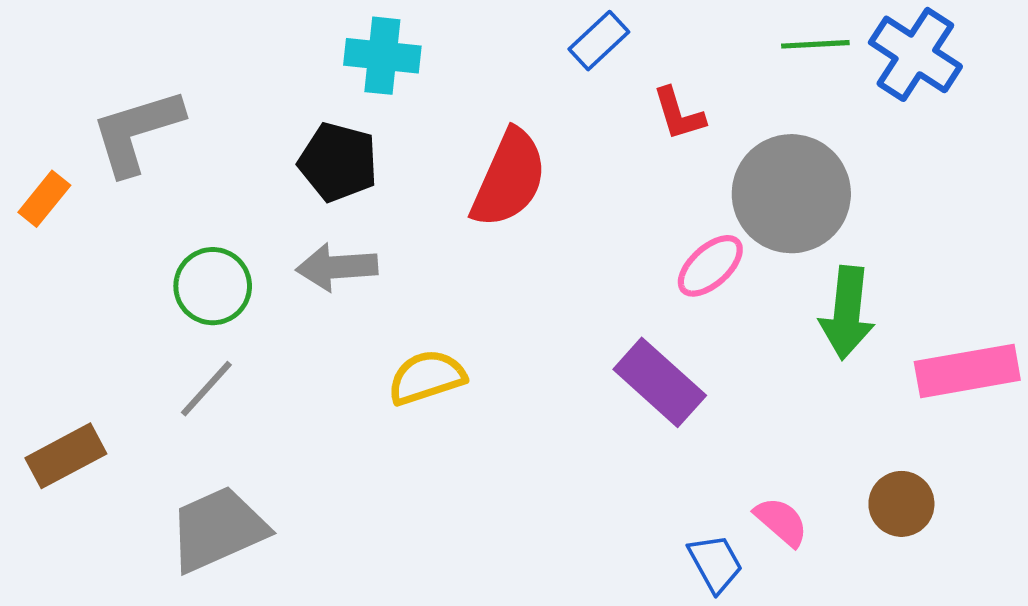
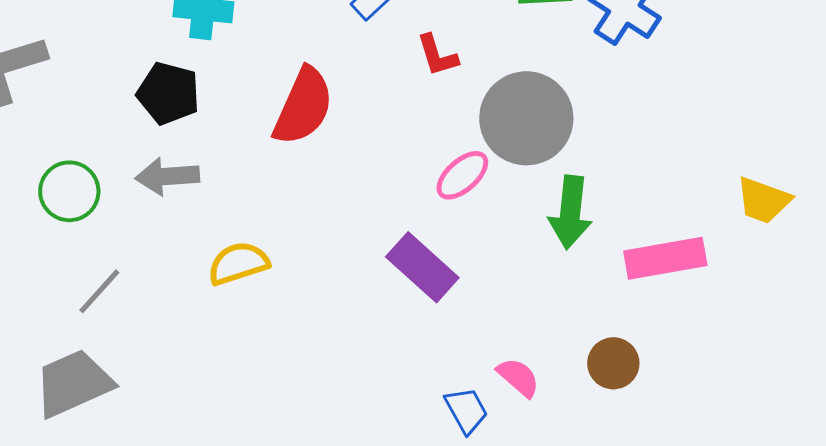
gray line: (206, 389) -> (99, 291), moved

